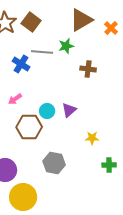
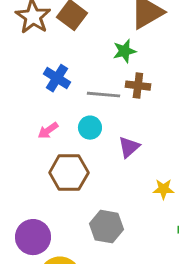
gray line: (42, 52) -> (103, 95), moved
brown cross: (88, 69) -> (138, 86), moved
cyan circle: (47, 111) -> (90, 128), moved

